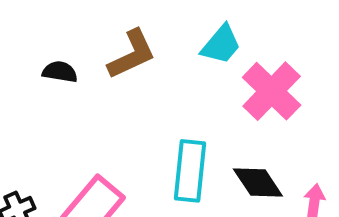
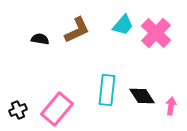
pink cross: (272, 91) -> (156, 33), moved

